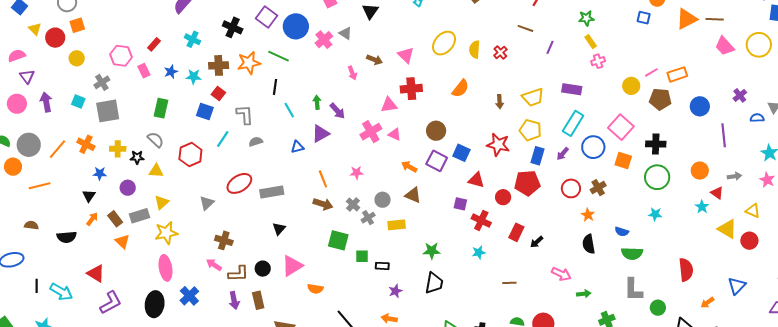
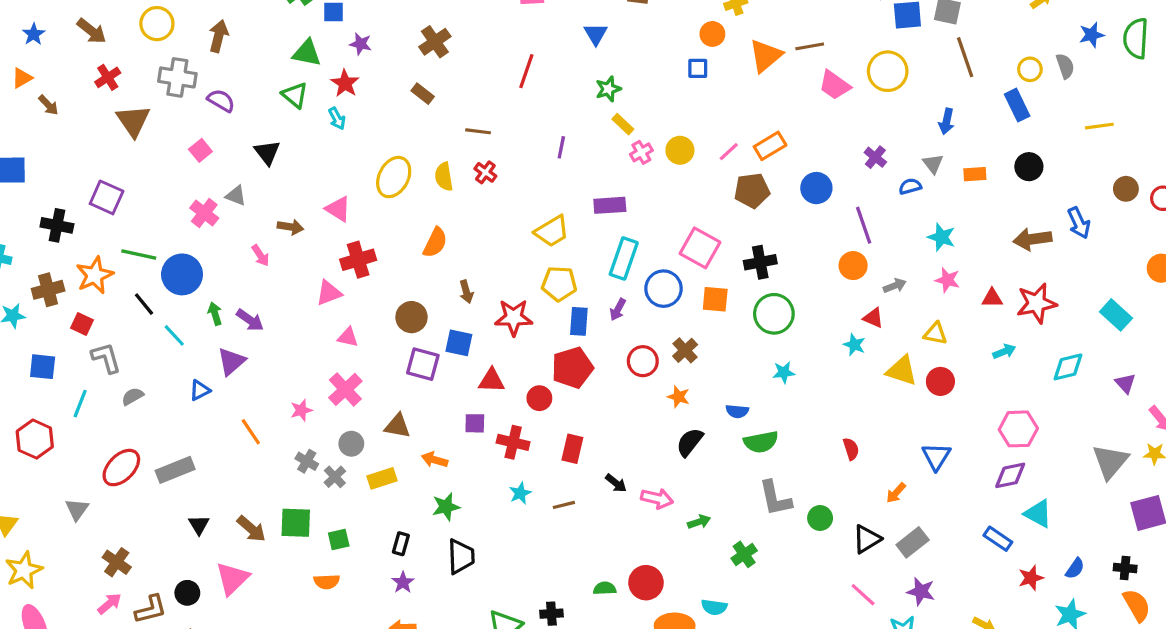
blue circle: (296, 26) -> (182, 274), moved
brown line: (525, 28) -> (478, 131), moved
yellow circle: (631, 86) -> (680, 150), moved
black line: (275, 87) -> (144, 304), turned -35
red square: (218, 94) -> (82, 324), moved
brown arrow: (500, 102) -> (466, 292), moved
pink cross: (371, 132) -> (345, 389), moved
orange arrow: (409, 167) -> (435, 460), moved
orange circle: (700, 171) -> (853, 266), moved
brown arrow: (323, 204) -> (251, 529), moved, turned 36
brown cross: (224, 240) -> (117, 562), turned 30
black arrow: (537, 242) -> (616, 483), moved, turned -88
black semicircle: (589, 244) -> (690, 442), turned 60
pink arrow: (214, 265) -> (109, 604), turned 119
black rectangle: (382, 266) -> (401, 544), moved, turned -64
red semicircle: (686, 270) -> (851, 449), size x0.6
brown line: (509, 283) -> (564, 505), moved
orange semicircle: (315, 289) -> (327, 582), moved

